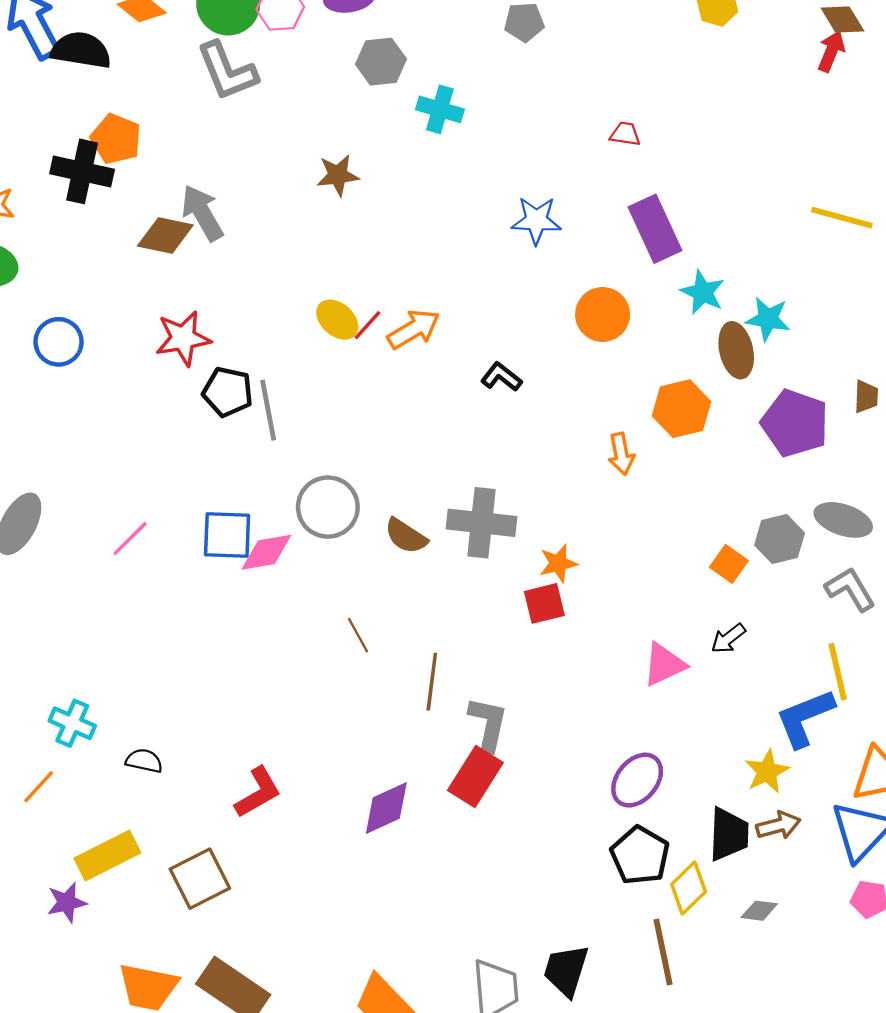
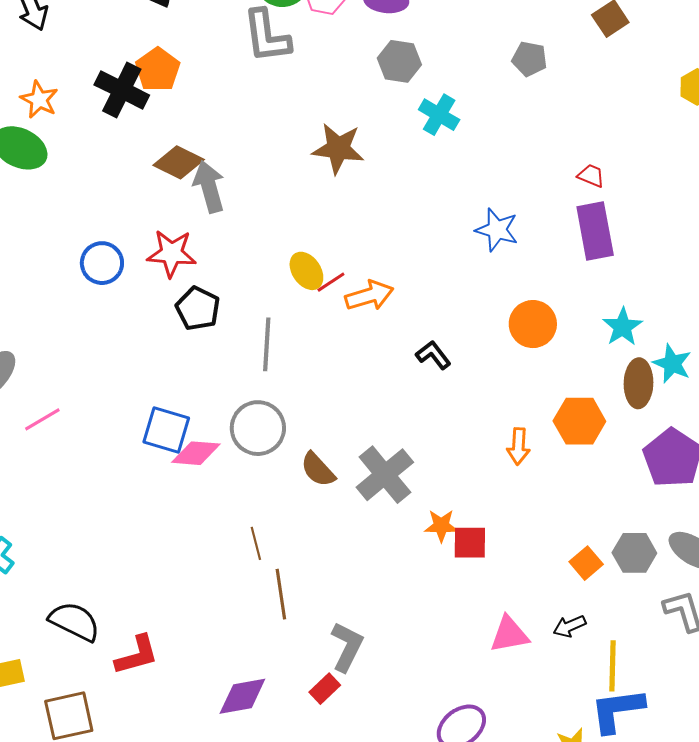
brown star: (338, 175) -> (338, 148), size x1.4
gray arrow: (202, 213) -> (209, 187), moved
purple rectangle: (655, 229) -> (595, 231), moved
blue circle: (59, 342) -> (102, 263), moved
gray line: (268, 410) -> (267, 344), moved
gray cross: (481, 523) -> (385, 475), turned 30
pink line: (130, 539) -> (42, 419), moved
red square: (544, 603) -> (470, 543), moved
yellow line: (838, 672) -> (613, 666), moved
brown line: (432, 682) -> (281, 594), moved, turned -30
black semicircle: (144, 761) -> (74, 621), moved, size x1.6
red rectangle: (475, 776) -> (325, 689), size x0.6

